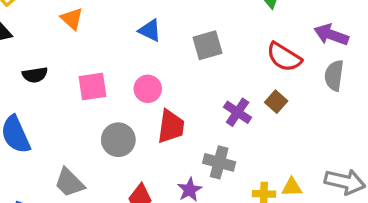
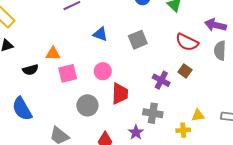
orange triangle: (72, 19) -> (53, 54), moved, turned -35
yellow triangle: (292, 187) -> (198, 115), moved

